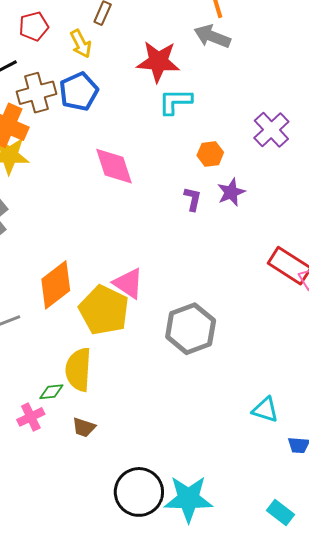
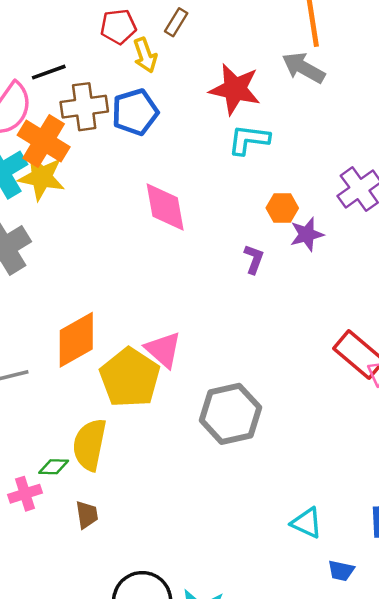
red pentagon: (34, 26) -> (118, 27), moved
purple star: (231, 192) -> (307, 234), moved
brown trapezoid: (84, 427) -> (87, 515), turned -125

